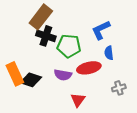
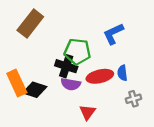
brown rectangle: (41, 17) -> (30, 24), moved
black cross: (46, 36) -> (66, 66), moved
blue semicircle: (109, 53) -> (122, 73), moved

